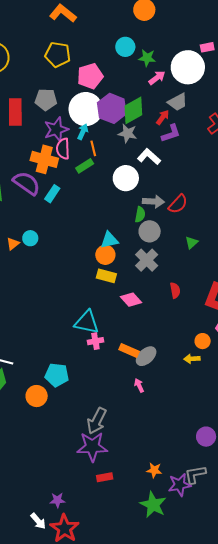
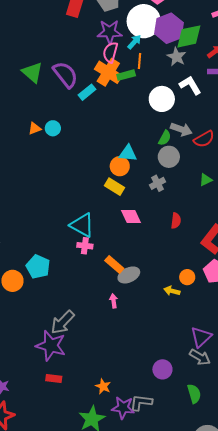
orange cross: (44, 159) -> (108, 72), moved
gray cross: (147, 260) -> (158, 183), size x0.7

